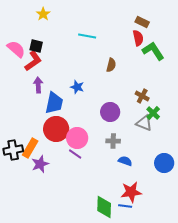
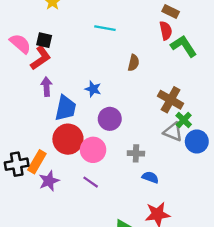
brown cross: (142, 96) -> (171, 100), size x1.5
purple circle: (110, 112) -> (110, 119), moved
purple line: (75, 154) -> (91, 182), moved
blue circle: (164, 163) -> (197, 141), moved

